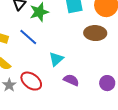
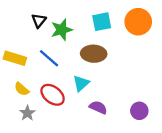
brown ellipse: (95, 33) -> (94, 54), moved
red ellipse: (31, 81) -> (53, 95), moved

